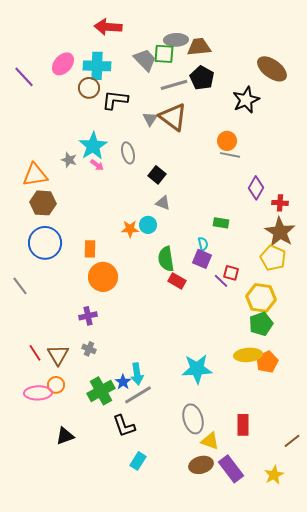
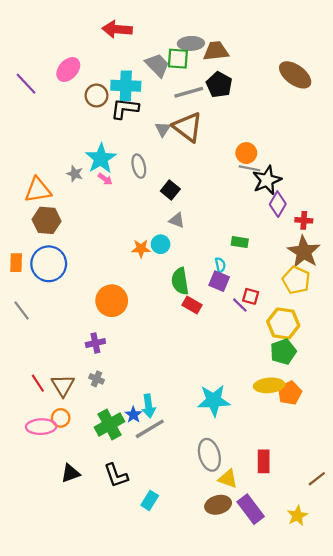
cyan cross: (97, 66) -> (126, 86), moved
black star: (246, 100) -> (267, 180), moved
orange rectangle: (90, 249) -> (16, 263), moved
black L-shape: (124, 426) -> (116, 475), moved

